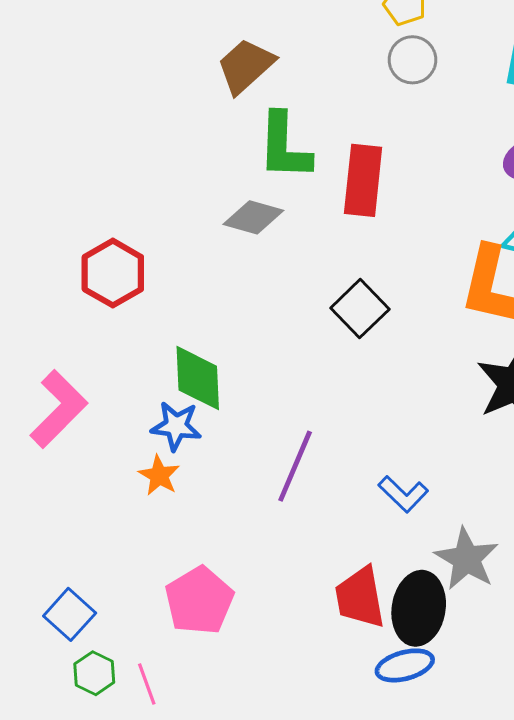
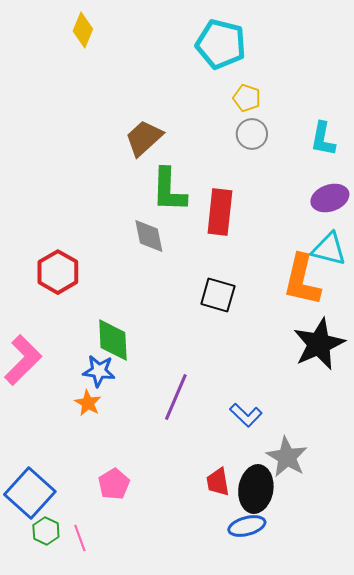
gray diamond: (253, 217) -> (149, 236), turned 63
black square: (360, 309) -> (218, 295), turned -30
red trapezoid: (360, 597) -> (218, 482), size x0.7
pink pentagon: (199, 601) -> (114, 484), size x0.7
blue square: (70, 614) -> (30, 493), size x1.5

